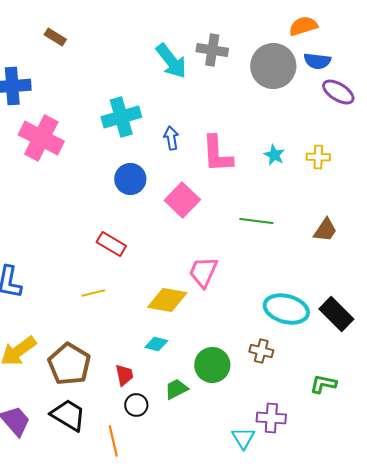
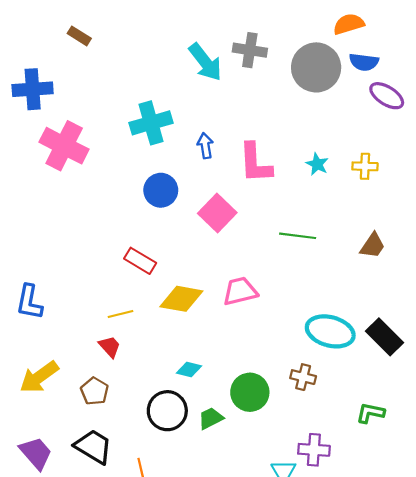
pink trapezoid: (203, 272) -> (240, 291), turned 52
yellow diamond: (167, 300) -> (181, 299), moved
brown pentagon: (69, 364) -> (95, 391), size x0.6
red trapezoid: (124, 375) -> (110, 347), moved, turned -30
black circle: (136, 405) -> (167, 411), moved, size x1.6

